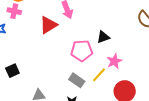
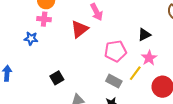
black triangle: (103, 37) -> (144, 35), moved
black square: (12, 71) -> (57, 78), moved

